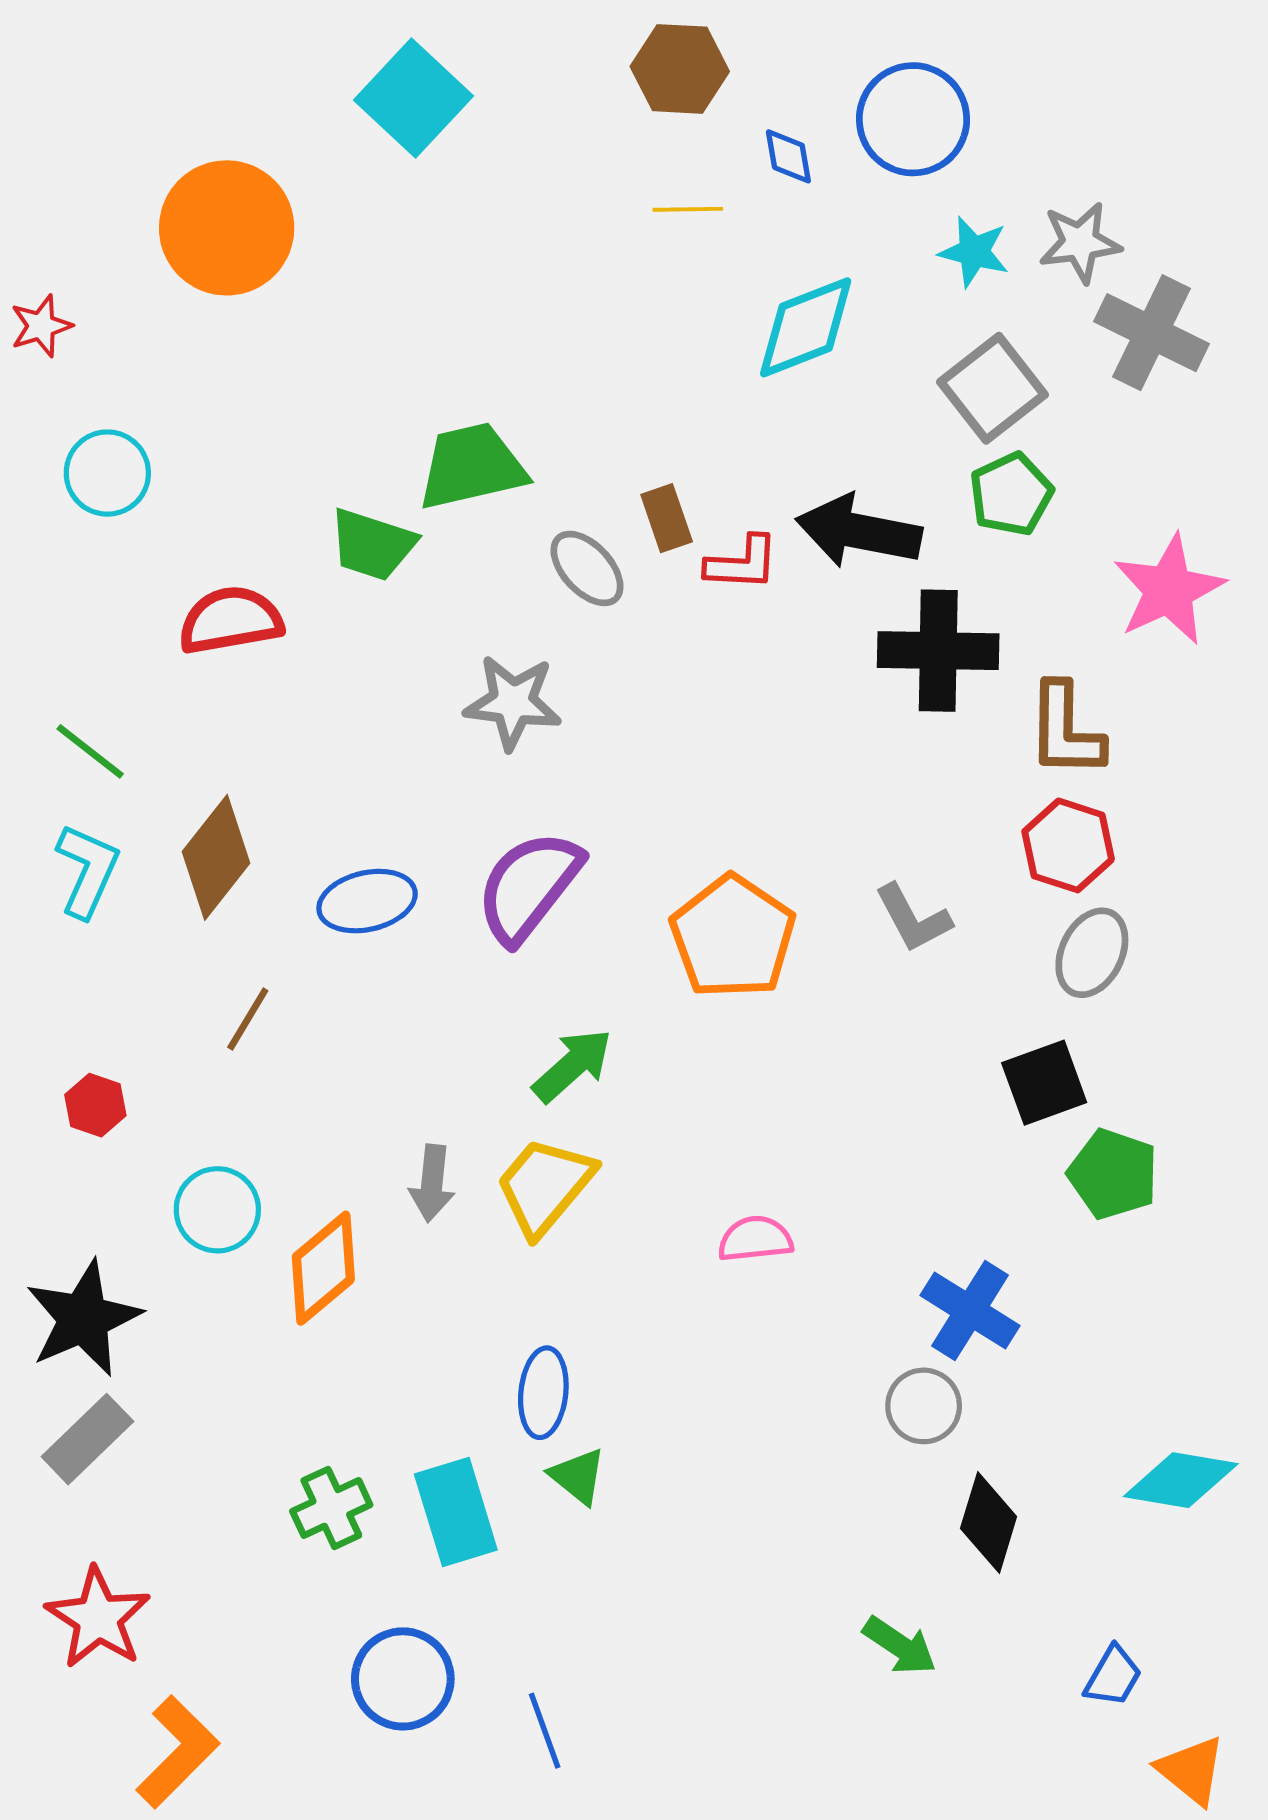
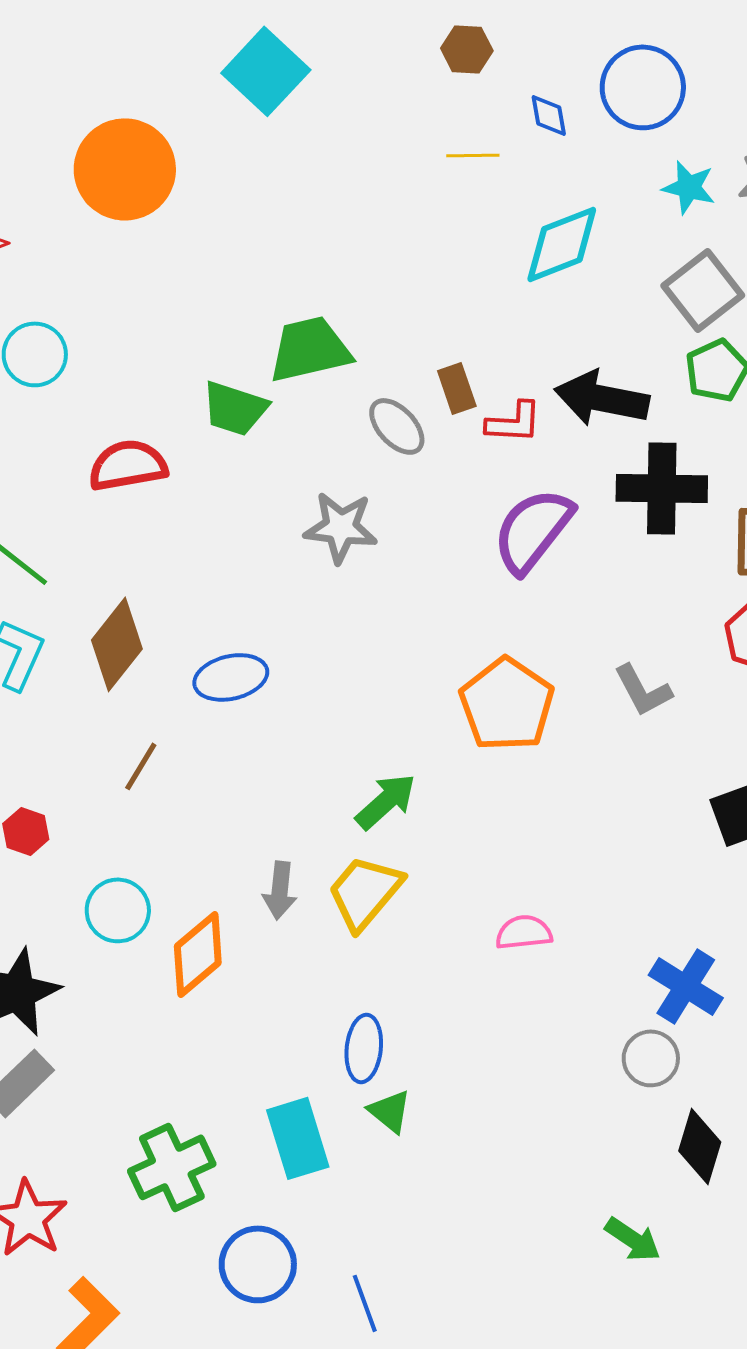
brown hexagon: (680, 69) -> (467, 49), size x0.7
purple semicircle: (529, 886) -> (533, 530), moved
green cross: (331, 1508) -> (172, 1167), moved, size x1.4

